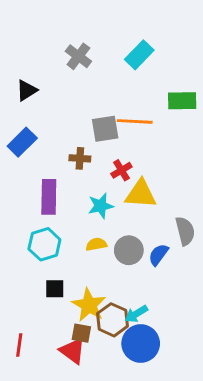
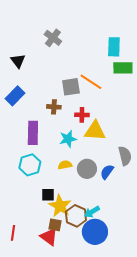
cyan rectangle: (139, 55) -> (114, 47), moved, turned -42
black triangle: (27, 90) -> (18, 61), turned -35
orange line: (135, 121) -> (91, 82), turned 30
red cross: (121, 170) -> (82, 115), turned 32
black square: (55, 289) -> (48, 195), moved

